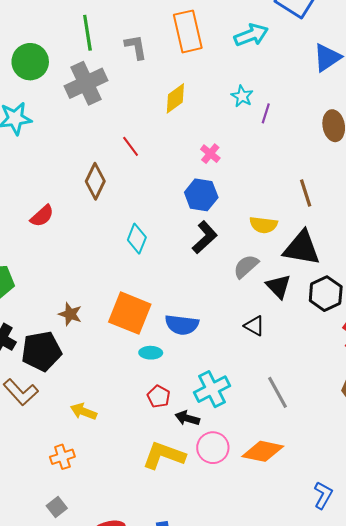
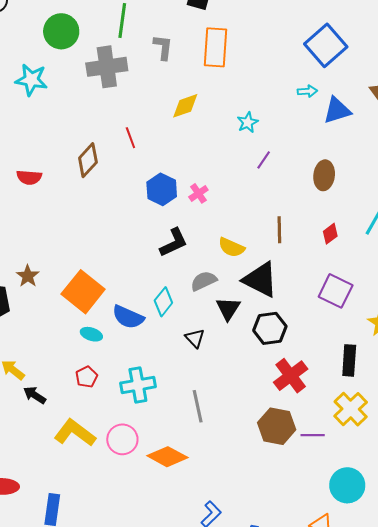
cyan arrow: (251, 35) -> (307, 91), moved, size x0.6
purple line: (266, 113) -> (264, 160), moved
pink cross: (210, 154) -> (198, 193), moved
blue hexagon: (201, 195) -> (162, 189), moved
red semicircle: (42, 216) -> (29, 177), turned 30
cyan diamond: (137, 239) -> (163, 302), moved
black arrow: (187, 418) -> (35, 395), moved

